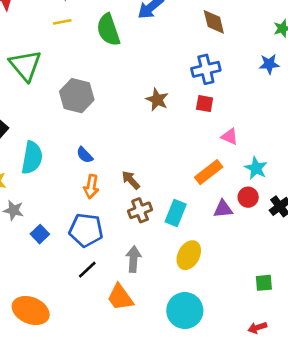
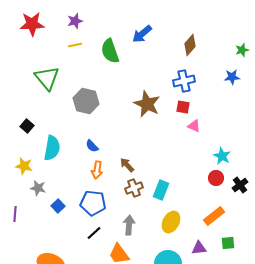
brown diamond: (214, 22) -> (190, 45), turned 55
brown star: (157, 100) -> (147, 104), size x1.5
pink triangle: (230, 137) -> (194, 126), moved
orange rectangle: (209, 172) -> (214, 216), moved
purple triangle: (223, 209) -> (199, 248), moved

